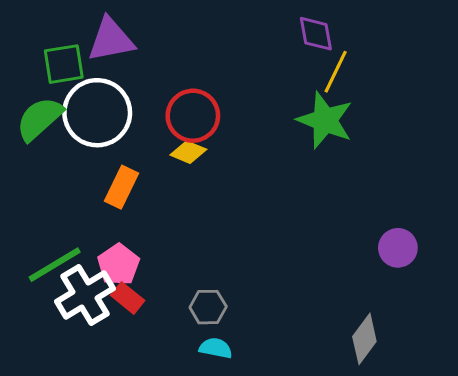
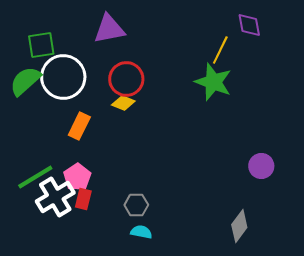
purple diamond: (316, 34) -> (249, 25), moved
purple triangle: (111, 40) -> (109, 29), moved
red rectangle: (128, 298) -> (83, 199), turned 65

